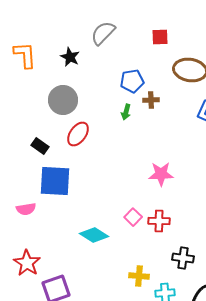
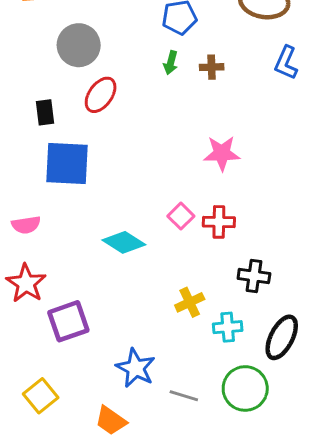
brown cross: (151, 100) -> (212, 67), moved
black rectangle: (40, 146) -> (45, 112), turned 48
pink semicircle: (26, 209) -> (26, 225), moved
yellow cross: (139, 276) -> (190, 302), turned -30

